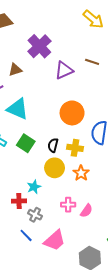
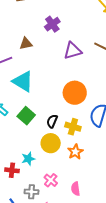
purple cross: (39, 46) -> (52, 24), size x0.7
pink cross: (68, 205) -> (51, 180), moved, turned 32
pink semicircle: (86, 211) -> (76, 189), turned 128
gray cross: (35, 215) -> (31, 192), moved, turned -32

